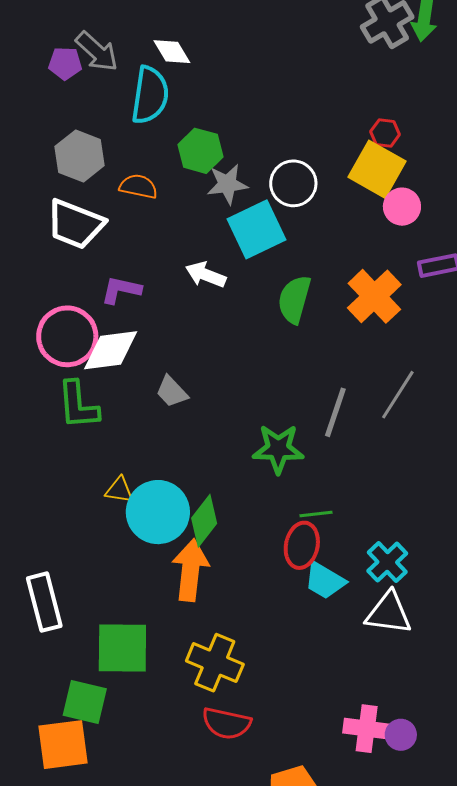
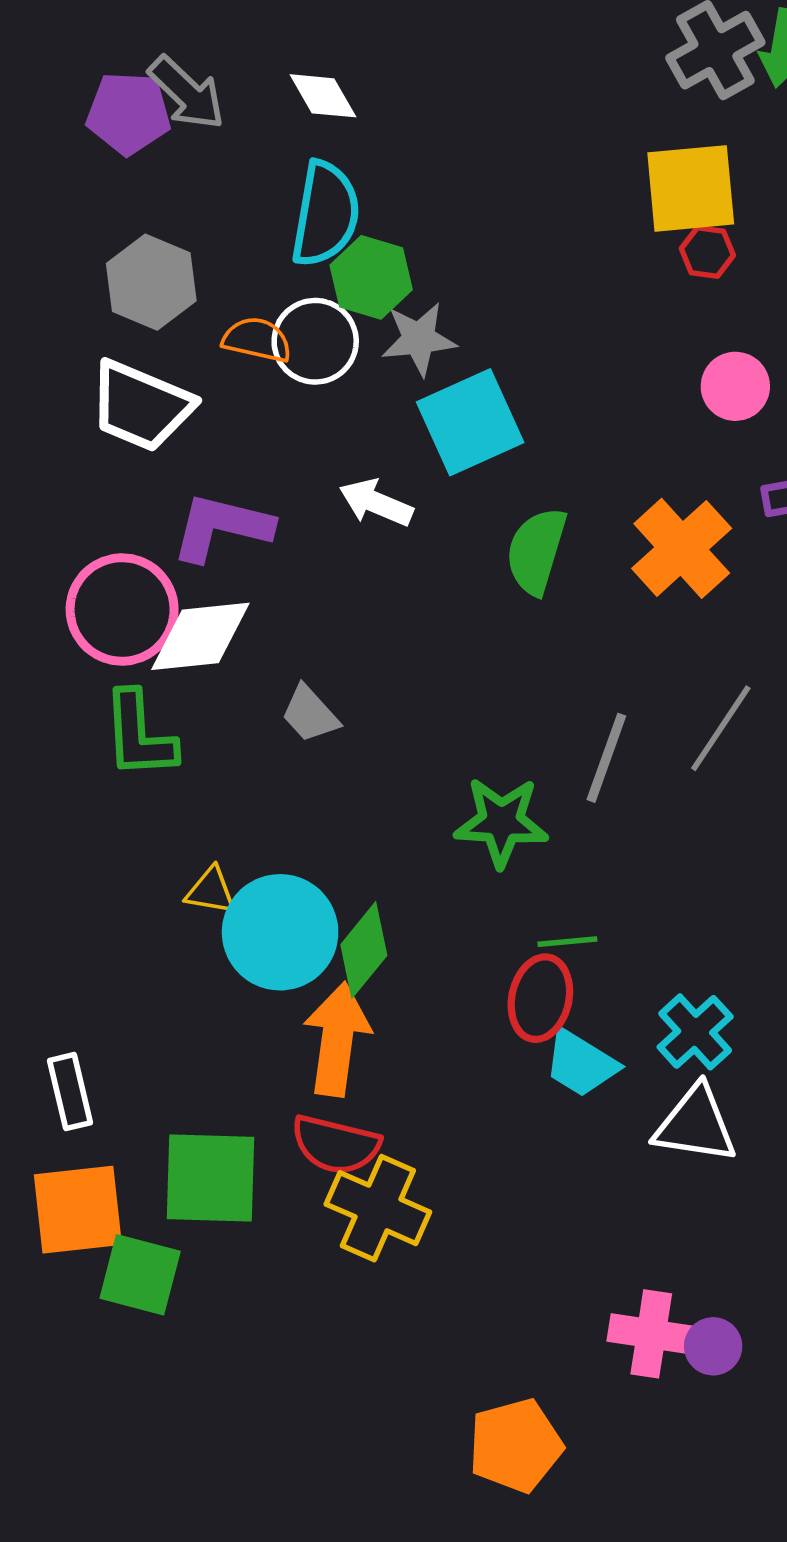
purple pentagon: (65, 63) -> (129, 113), size x1.4
cyan semicircle: (150, 95) -> (325, 214), moved
yellow square: (377, 169) -> (691, 188), moved, turned -36
white circle: (293, 183) -> (315, 341), moved
purple L-shape: (121, 290) -> (222, 527), size x1.4
white rectangle: (44, 602) -> (70, 1092), size x0.7
red semicircle: (226, 723) -> (336, 1145), moved
orange square: (63, 745) -> (78, 1210), moved

